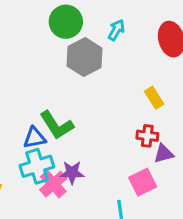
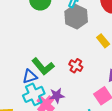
gray hexagon: (85, 57) -> (76, 17), moved
red cross: (147, 136) -> (76, 66), moved, turned 32

